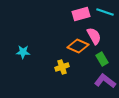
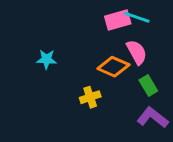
cyan line: (105, 12) -> (137, 17), moved
cyan star: (23, 52) -> (47, 59), moved

